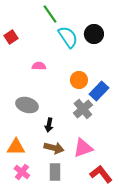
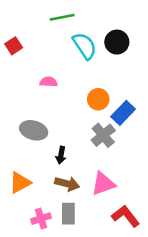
green line: (50, 14) -> (62, 17), turned -66
orange triangle: (16, 147) -> (20, 183), turned -30
pink cross: (22, 172) -> (41, 219), moved, turned 35

